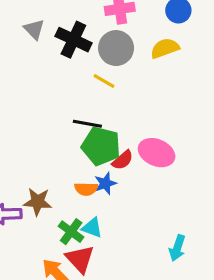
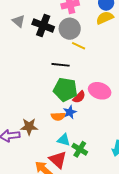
yellow semicircle: (165, 48) -> (105, 18), moved
yellow line: (104, 81) -> (79, 46), moved
black line: (87, 124) -> (61, 65), moved
green cross: (71, 232) -> (80, 149), moved

